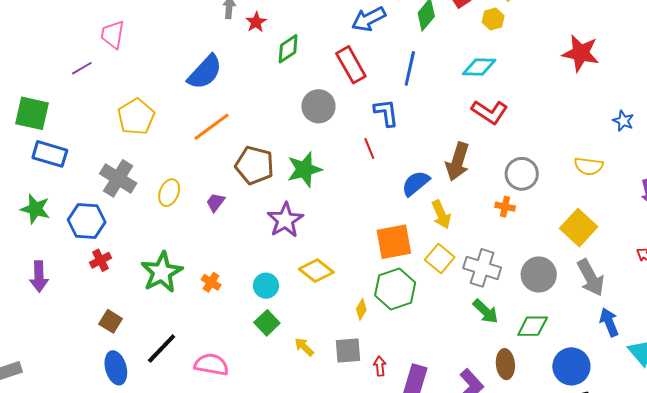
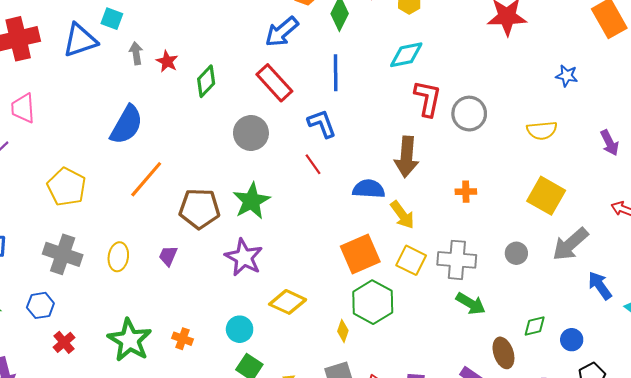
red L-shape: (490, 112) -> (428, 98), turned -99
gray circle: (522, 174) -> (469, 114), moved
blue semicircle: (416, 183) -> (369, 189), turned 56
blue hexagon: (87, 221) -> (40, 305), size x0.7
gray circle: (539, 274) -> (516, 253), size x0.6
gray arrow: (591, 278) -> (570, 244), turned 90
green diamond: (533, 326) -> (535, 326), moved, size x0.7
blue circle: (571, 366) -> (572, 340), size x0.6

